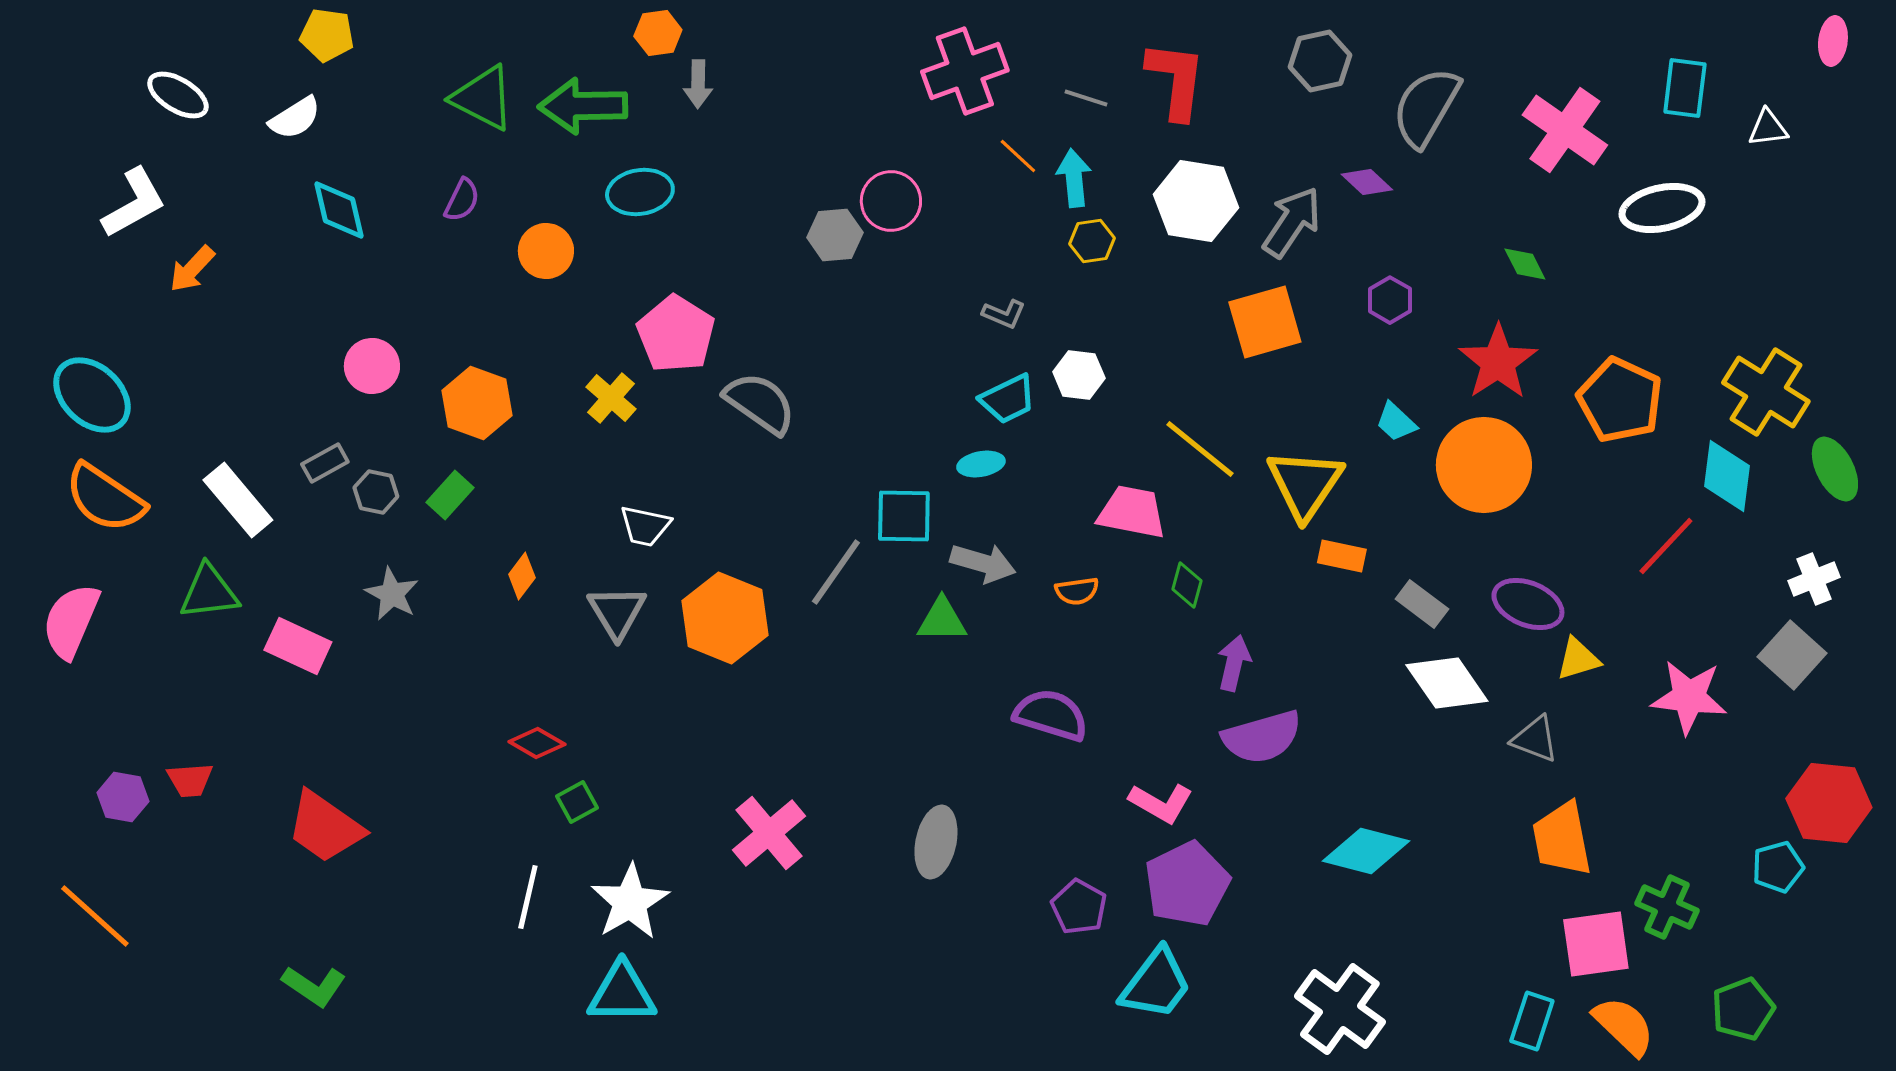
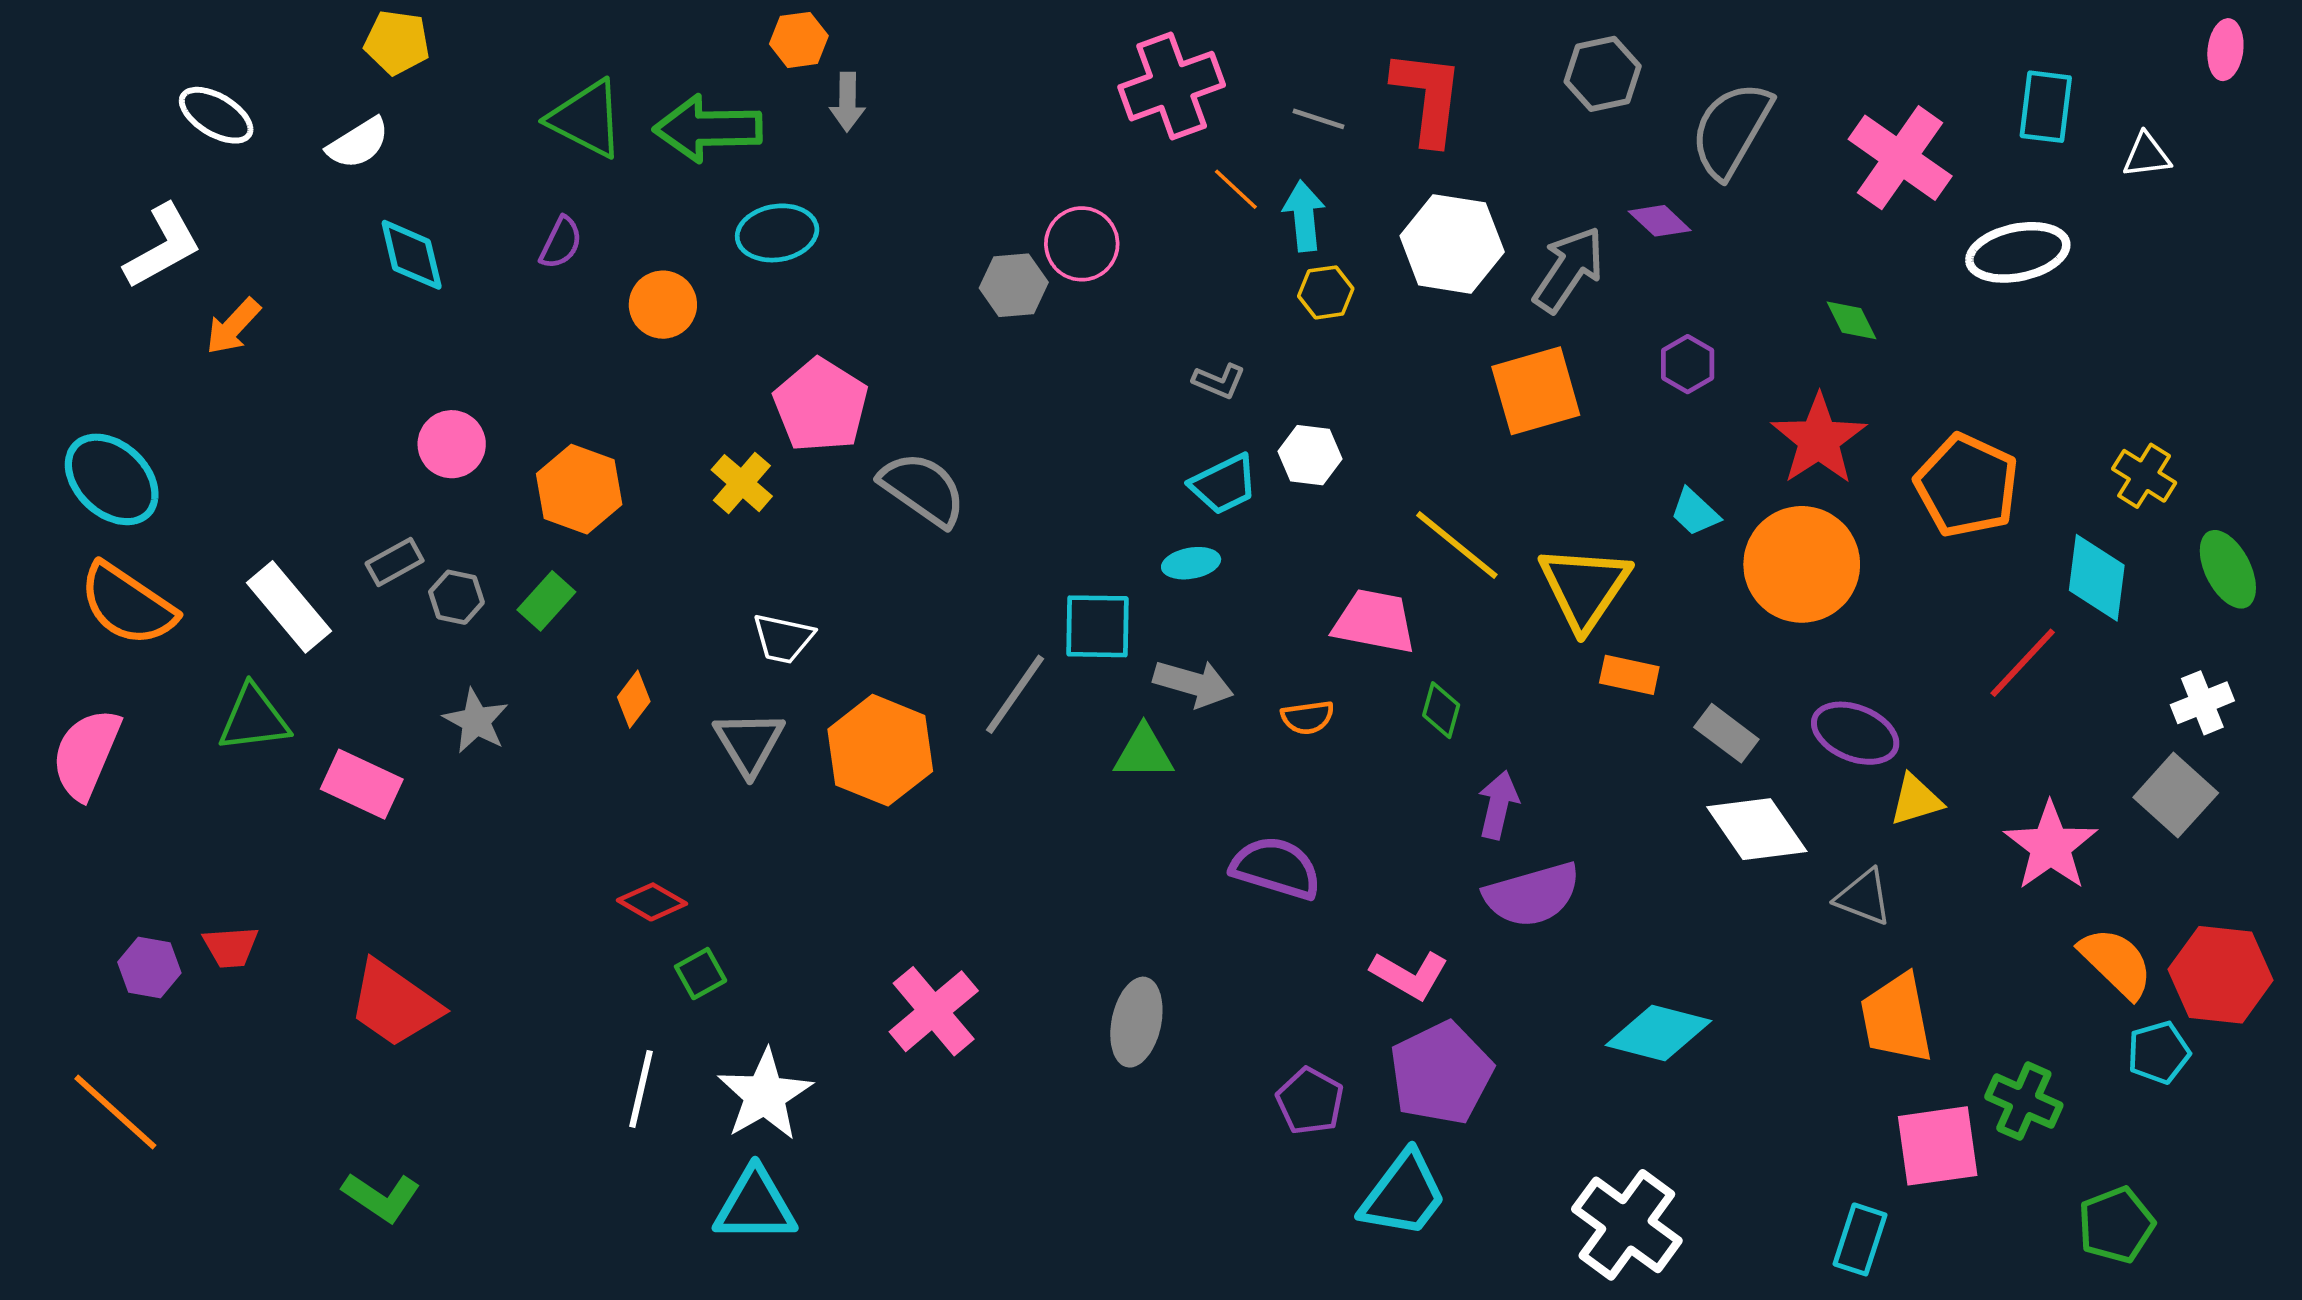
yellow cross: (1766, 392) -> (2144, 476), size x0.6
pink star: (1689, 697) -> (2051, 846), turned 30
orange semicircle: (1624, 1026) -> (2116, 963), moved

